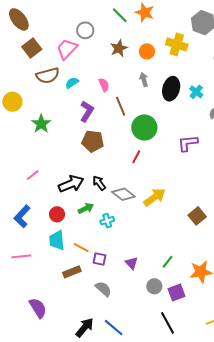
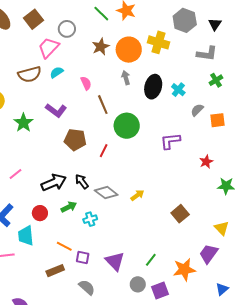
brown square: (32, 48) -> (34, 19), moved
orange circle: (147, 51) -> (129, 50), size x1.6
cyan semicircle: (72, 83) -> (57, 72), moved
purple L-shape: (87, 111) -> (56, 110), moved, turned 95
red line: (136, 157) -> (104, 151), moved
yellow arrow: (155, 197) -> (137, 195), size x0.6
cyan trapezoid: (57, 240) -> (26, 236), moved
purple triangle: (132, 263) -> (115, 261), size x1.5

